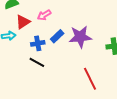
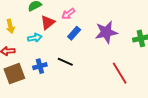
blue rectangle: (57, 36) -> (74, 33), moved
blue cross: (38, 43) -> (40, 66), moved

